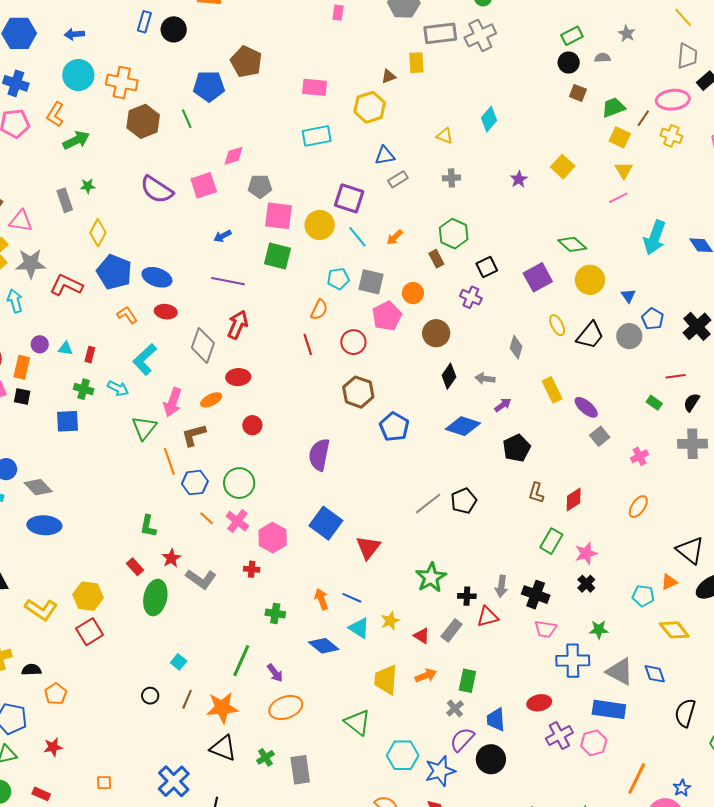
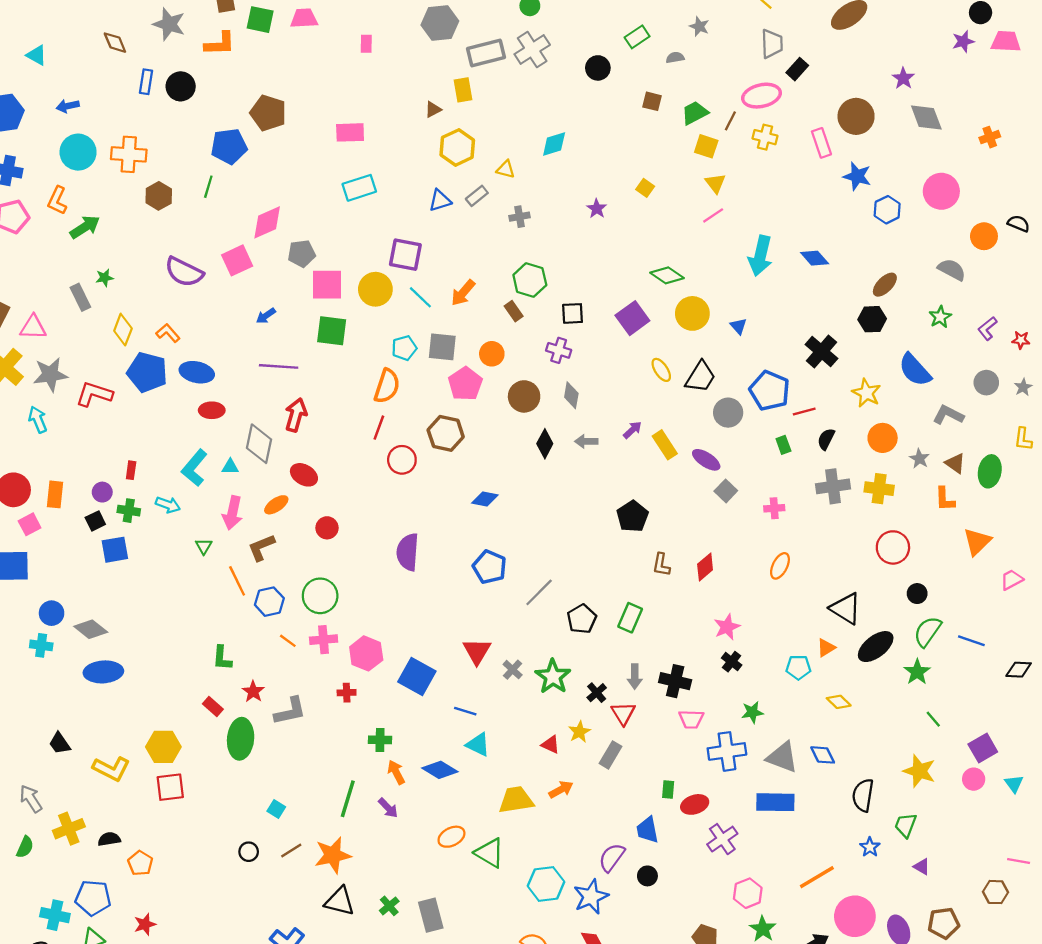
black circle: (569, 63) -> (598, 68), moved
yellow hexagon: (370, 107) -> (457, 147), moved
green line: (187, 119) -> (208, 187), turned 48
cyan diamond: (489, 119) -> (554, 144), turned 40
brown hexagon: (143, 121) -> (159, 196), size x0.7
pink diamond: (234, 156) -> (267, 222), size x1.4
yellow square: (563, 167) -> (645, 188), size x0.7
gray rectangle: (398, 179) -> (477, 196), moved
orange arrow: (395, 237) -> (463, 293), size x1.4
black square: (487, 267) -> (572, 313), turned 30
orange semicircle: (319, 310) -> (387, 386), size x1.4
orange L-shape: (127, 315) -> (168, 333), moved
blue pentagon: (653, 319) -> (770, 391), moved, size x1.6
gray circle: (629, 336) -> (728, 413), moved
red circle: (353, 342) -> (402, 460), moved
purple circle: (40, 344) -> (102, 492), moved
red line: (308, 344) -> (379, 428), turned 45
gray diamond: (516, 347) -> (571, 395), moved
cyan triangle: (65, 349) -> (230, 467), moved
red ellipse: (238, 377) -> (304, 475), turned 40
brown hexagon: (358, 392) -> (446, 433), moved
black square: (22, 397) -> (95, 521), moved, turned -30
green rectangle: (654, 403) -> (783, 445), turned 42
purple arrow: (503, 405) -> (632, 430), moved
blue diamond: (463, 426) -> (485, 499), moved, size x0.7
blue pentagon: (394, 427) -> (490, 567), moved
green triangle: (144, 428) -> (204, 546), size x0.6
pink cross: (640, 456) -> (774, 508), turned 30
black pentagon: (464, 501) -> (582, 619), moved
pink cross: (237, 521) -> (324, 640), turned -35
blue square: (326, 523) -> (417, 677), moved
green rectangle: (551, 541) -> (630, 618), moved
gray L-shape: (201, 579) -> (290, 711), turned -40
black cross: (467, 596) -> (597, 693), turned -36
orange arrow: (321, 599) -> (396, 772), moved
red triangle: (488, 617) -> (623, 713), turned -40
yellow star: (390, 621) -> (579, 732), moved
gray rectangle: (452, 630) -> (611, 755), moved
yellow diamond: (674, 630) -> (839, 702), size x0.7
red square: (90, 632) -> (170, 787), turned 32
yellow trapezoid: (386, 680) -> (516, 800), turned 84
green rectangle: (467, 681) -> (668, 789), moved, size x0.7
brown line: (187, 699) -> (291, 851), turned 42
orange ellipse: (286, 707) -> (451, 837), moved, size x0.7
gray cross: (455, 708) -> (513, 670), moved
pink hexagon: (594, 743) -> (748, 893), moved
black circle: (491, 759) -> (647, 876), size x0.6
orange line: (637, 778) -> (817, 877), turned 40
blue star: (682, 788) -> (870, 847), moved

